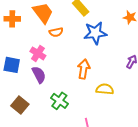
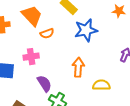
pink cross: (38, 53) -> (31, 57), turned -35
purple semicircle: (39, 75) -> (44, 83), moved

